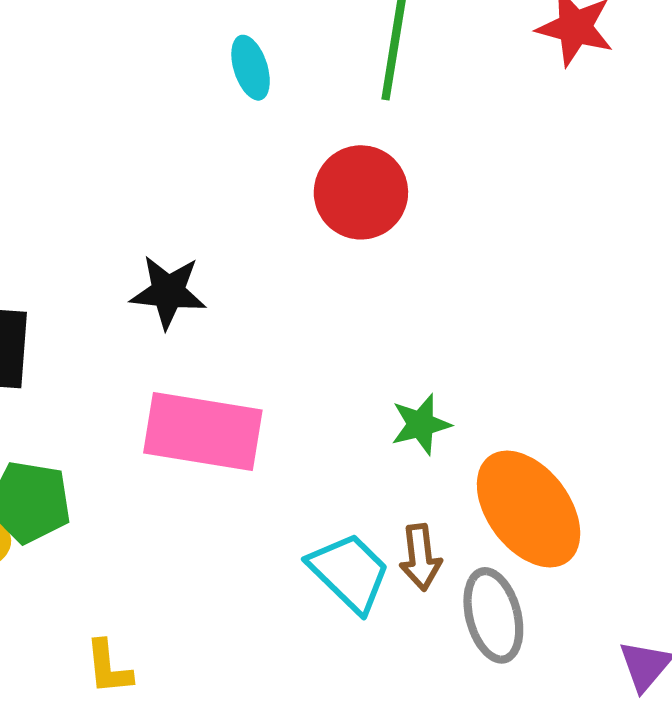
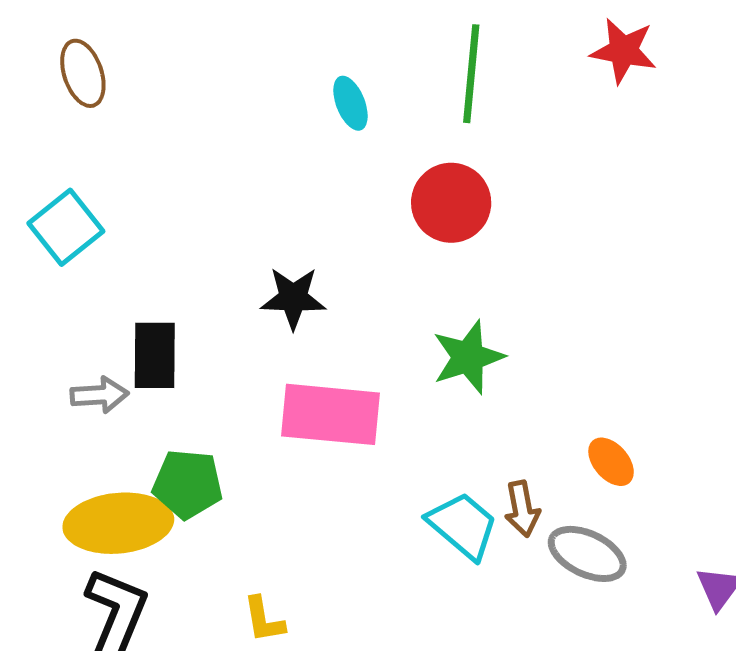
green star: (421, 424) -> (468, 357), moved, size x1.4
orange ellipse: (529, 509) -> (611, 462), size x0.5
gray ellipse: (493, 615) -> (587, 554), turned -46

